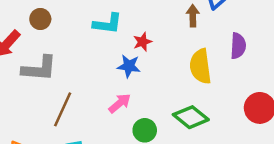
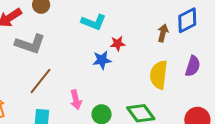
blue star: (129, 66) -> (102, 60), turned -30
pink arrow: (120, 103) -> (76, 100), moved, turned 102

